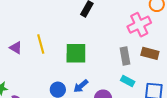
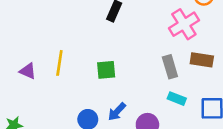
yellow line: (41, 44) -> (59, 63), turned 30
green square: (76, 53) -> (106, 70), size x0.7

